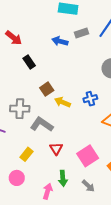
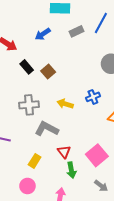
blue arrow: (60, 41) -> (43, 34), moved, turned -42
brown square: (47, 89) -> (48, 72), moved
gray cross: (20, 109) -> (29, 105), moved
green arrow: (63, 178) -> (71, 170), moved

